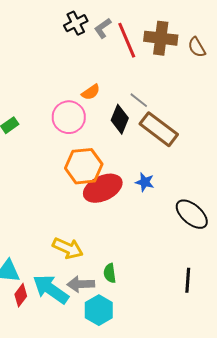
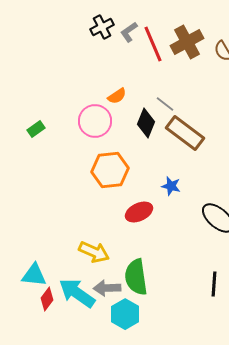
brown cross: (161, 38) -> (187, 42), turned -36
red ellipse: (103, 188) -> (139, 212), moved, size x0.7
green semicircle: (110, 273) -> (136, 277), size x1.8

